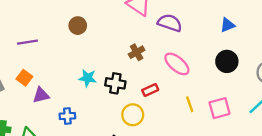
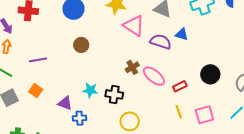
blue triangle: (227, 25) -> (182, 34), moved, turned 40
pink ellipse: (177, 64) -> (154, 76), moved
red rectangle: (150, 90) -> (180, 86), moved
purple triangle: (41, 95) -> (65, 103), moved, turned 35
blue cross: (67, 116) -> (79, 118), moved

